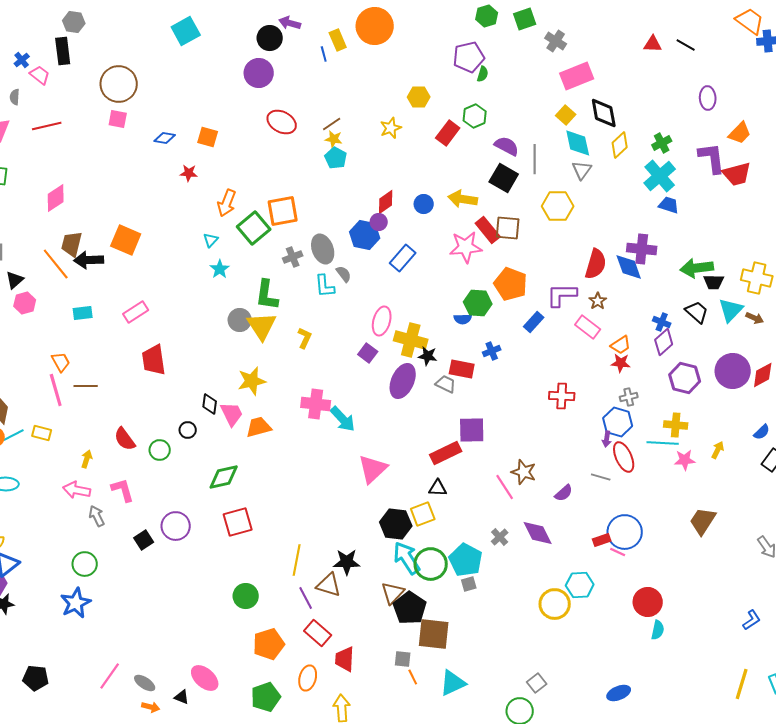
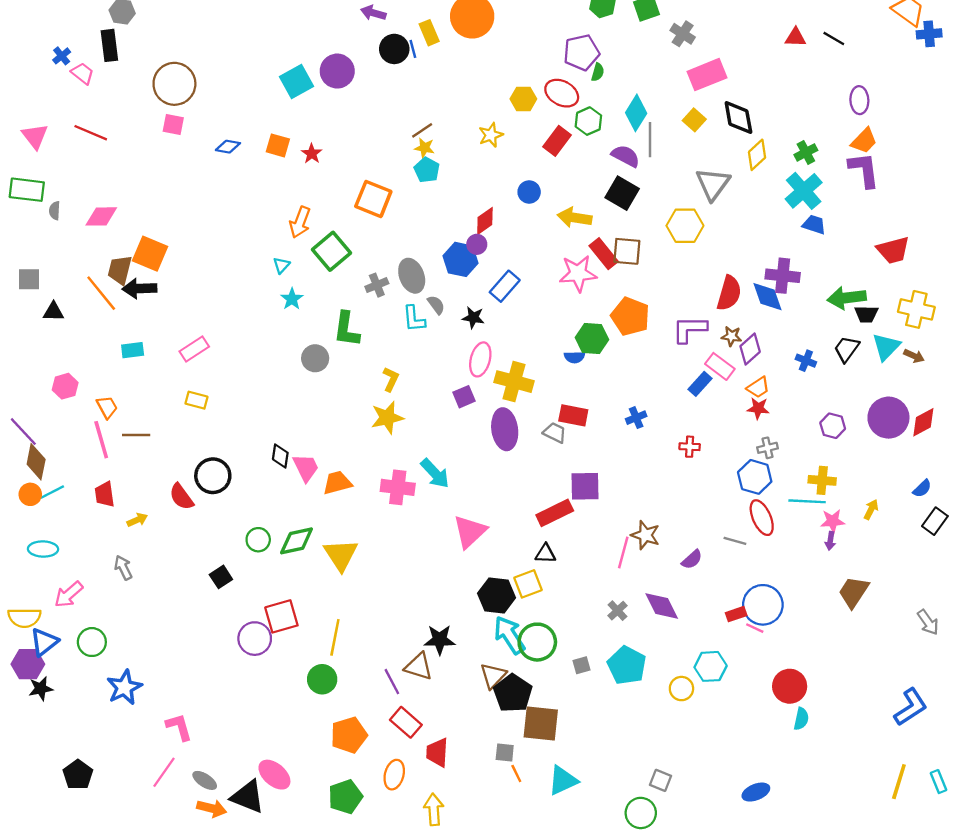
cyan square: (186, 31) -> (297, 82), moved
black circle: (270, 38) -> (394, 49), moved
gray semicircle: (15, 97) -> (55, 211), moved
red ellipse: (282, 122) -> (562, 93), moved
red line: (47, 126) -> (91, 133), turned 36
orange trapezoid: (740, 133) -> (864, 141), moved
cyan diamond: (578, 143) -> (636, 113), moved, turned 44
gray line: (535, 159) -> (650, 140), moved
gray triangle: (582, 170) -> (713, 184), size x1.5
red star: (189, 173) -> (312, 154), moved, turned 30
red trapezoid: (737, 174) -> (893, 250), moved
pink diamond: (56, 198) -> (101, 216), turned 32
blue circle: (424, 204) -> (529, 192), moved
orange square: (283, 211) -> (373, 199), moved, turned 32
orange square: (126, 240) -> (150, 254), moved
black triangle: (15, 280) -> (53, 312), turned 42
brown star: (598, 301) -> (731, 336), turned -30
pink hexagon: (25, 303) -> (65, 386), moved
black trapezoid: (697, 312) -> (847, 349), turned -95
blue rectangle: (534, 322) -> (700, 384), moved
yellow triangle: (262, 326) -> (341, 555), moved
purple diamond: (664, 342) -> (750, 349), moved
blue cross: (492, 351) -> (636, 418), moved
purple square: (368, 353) -> (464, 397), turned 30
black star: (428, 356) -> (473, 318), moved
red trapezoid: (154, 360) -> (105, 494), moved, size x0.7
purple hexagon: (685, 378) -> (833, 426), size x0.7
yellow star: (252, 381) -> (387, 418), moved
purple ellipse: (403, 381) -> (505, 429), turned -32
red cross: (562, 396) -> (690, 447), size x0.7
pink cross: (316, 404) -> (398, 487), moved
black circle: (188, 430) -> (213, 476), moved, size x1.8
yellow rectangle: (42, 433) -> (197, 400), moved
purple arrow: (607, 439) -> (830, 541), moved
green circle: (160, 450) -> (258, 540), moved
yellow arrow: (87, 459) -> (137, 520), turned 48
pink line: (505, 487) -> (623, 552), turned 48
pink arrow: (77, 490) -> (69, 594), moved, turned -52
pink L-shape: (123, 490) -> (179, 727), moved
gray arrow: (97, 516) -> (123, 568), moved
red square: (238, 522) -> (281, 616), moved
purple circle: (176, 526) -> (255, 639), moved
black square: (144, 540) -> (221, 577), moved
yellow line: (297, 560) -> (335, 637), moved
cyan pentagon: (466, 560) -> (627, 665), moved
green circle: (85, 564) -> (92, 642), moved
yellow circle: (555, 604) -> (681, 689), size x0.7
blue L-shape: (752, 620) -> (911, 707), size x1.6
black pentagon: (36, 678) -> (78, 775), turned 30
gray square: (537, 683) -> (661, 780), turned -30
black triangle: (182, 697) -> (248, 797), size x2.0
orange arrow: (151, 707) -> (212, 808), size x1.4

